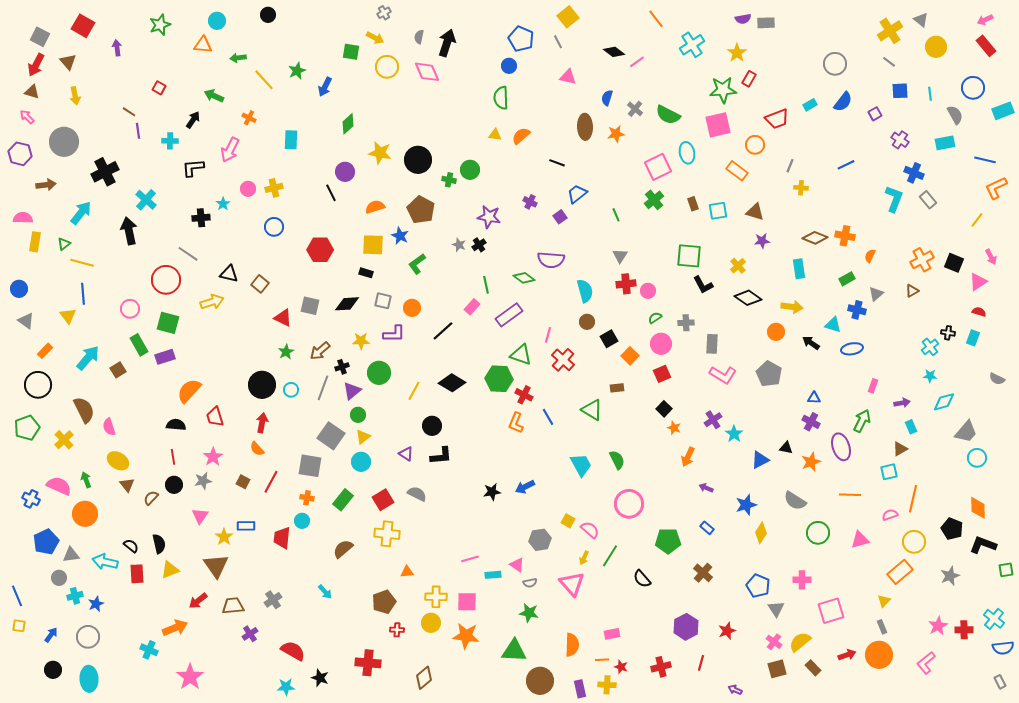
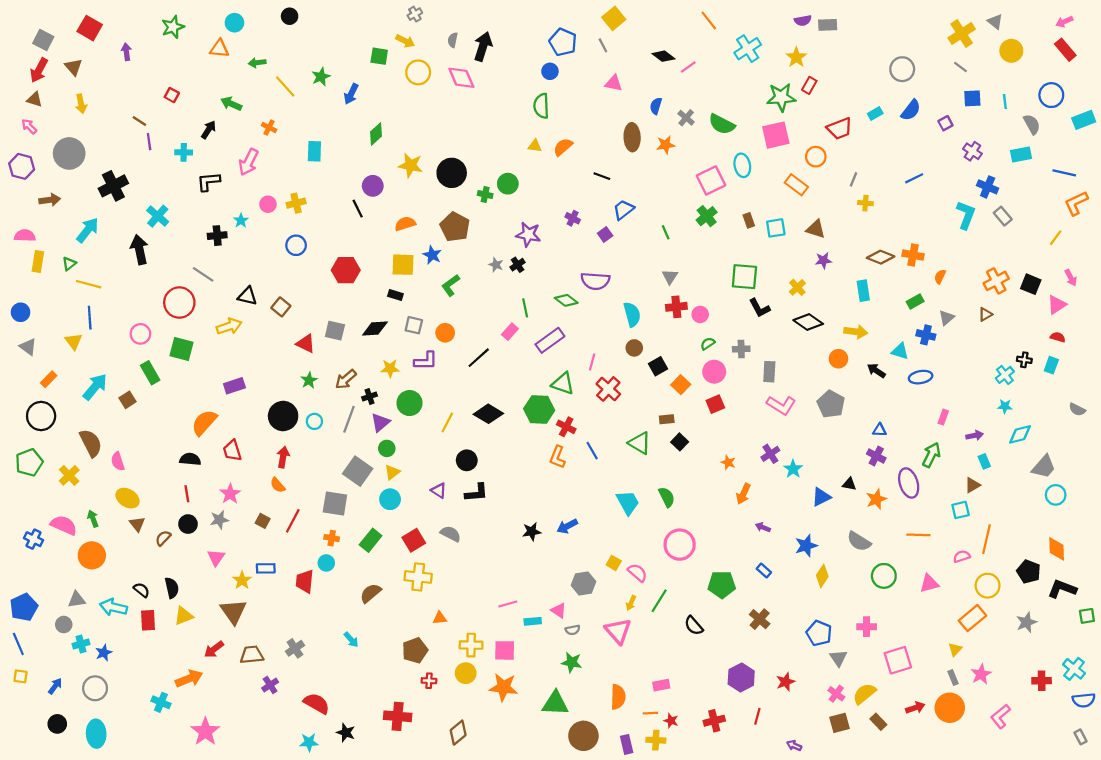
purple rectangle: (165, 357) -> (234, 386), moved
black square: (664, 409) -> (680, 442), moved
blue pentagon: (46, 542) -> (24, 607), moved
pink star: (938, 626) -> (981, 674), moved

